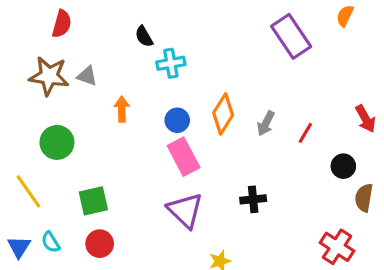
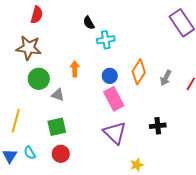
gray triangle: (87, 76) -> (58, 95), moved
green circle: (57, 142) -> (39, 79), moved
yellow line: (28, 191) -> (16, 121), turned 50

